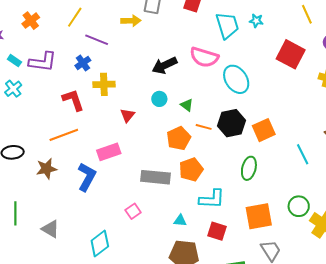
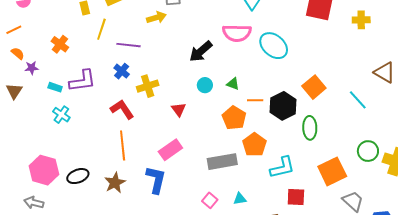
black hexagon: (232, 123) -> (283, 106), moved
orange line: (64, 135) -> (123, 145), turned -60
cyan triangle: (180, 220) -> (240, 199), moved

